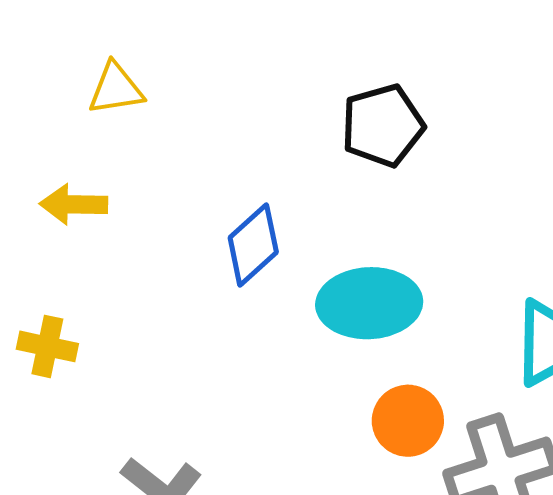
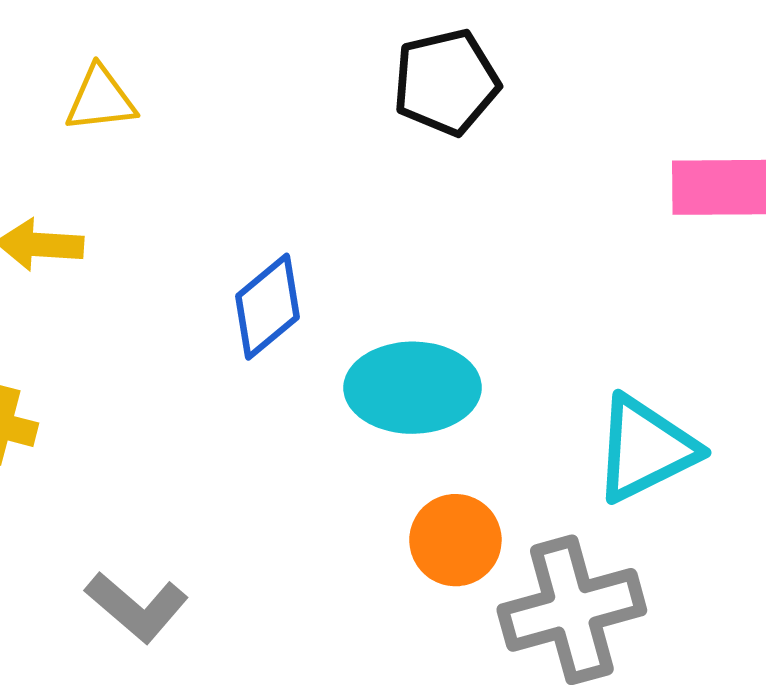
black pentagon: (383, 126) -> (446, 82), moved

